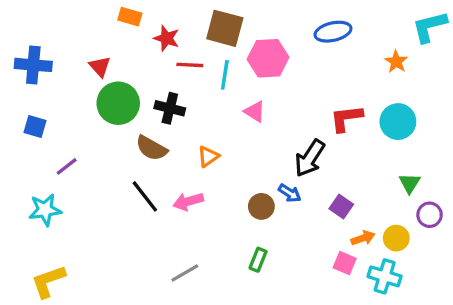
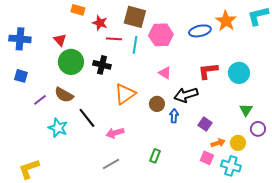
blue ellipse: (333, 32) -> (200, 31), moved
orange star: (396, 62) -> (226, 21), moved, size x1.5
pink triangle: (255, 112) -> (165, 73), moved
brown semicircle: (152, 148) -> (64, 95), moved
orange triangle: (208, 156) -> (125, 94), size x1.6
black arrow: (310, 158) -> (186, 95), turned 40
blue arrow: (290, 193) -> (174, 116), turned -120
pink arrow: (188, 201) -> (115, 133), moved
brown circle: (261, 206) -> (157, 104), moved
cyan star: (45, 210) -> (58, 128), moved, turned 30

